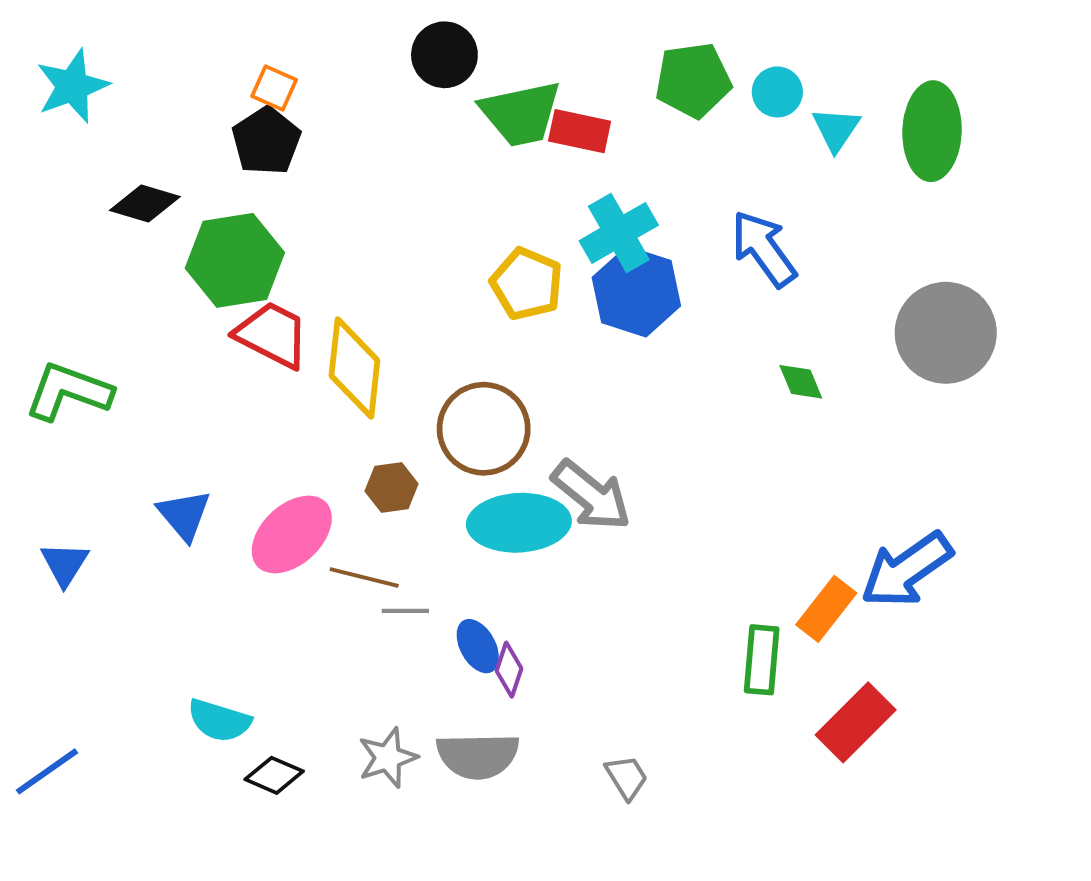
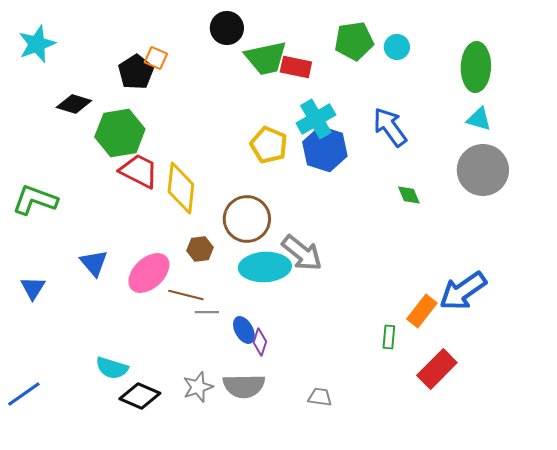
orange square: (274, 88) -> (156, 58), moved
cyan triangle: (836, 129) -> (479, 119), moved, turned -48
green rectangle: (762, 660) -> (389, 337), size x0.7
black diamond: (274, 775) -> (140, 396), size x1.4
gray trapezoid: (627, 777) -> (320, 397), turned -50

